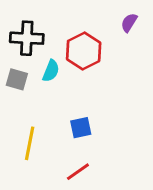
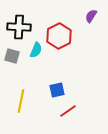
red line: (78, 172) -> (68, 111), moved

